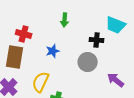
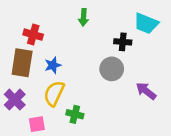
blue star: (53, 51) -> (53, 65), moved

